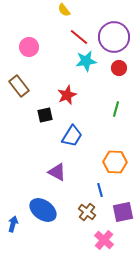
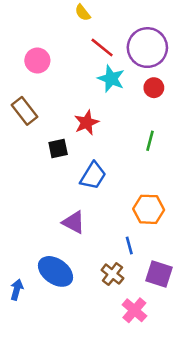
cyan star: (86, 61) -> (111, 79), turned 30
purple square: (123, 212) -> (159, 274), turned 30

